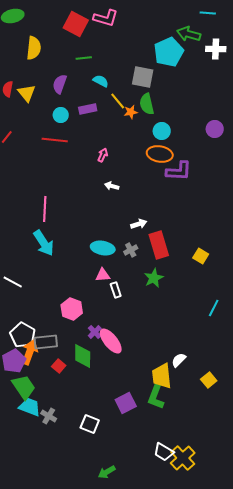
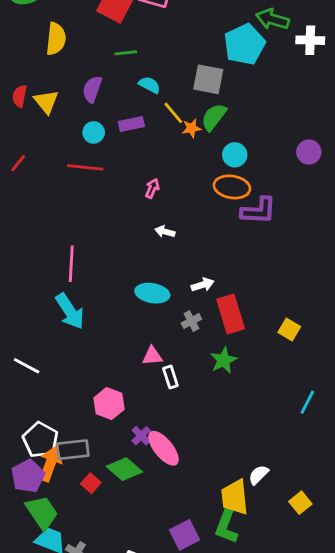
green semicircle: (147, 104) -> (214, 117), turned 50
cyan ellipse: (103, 248) -> (152, 293), moved
green diamond: (83, 356) -> (124, 469), turned -50

